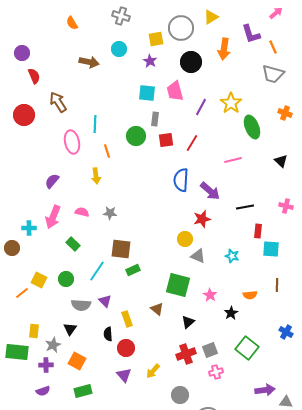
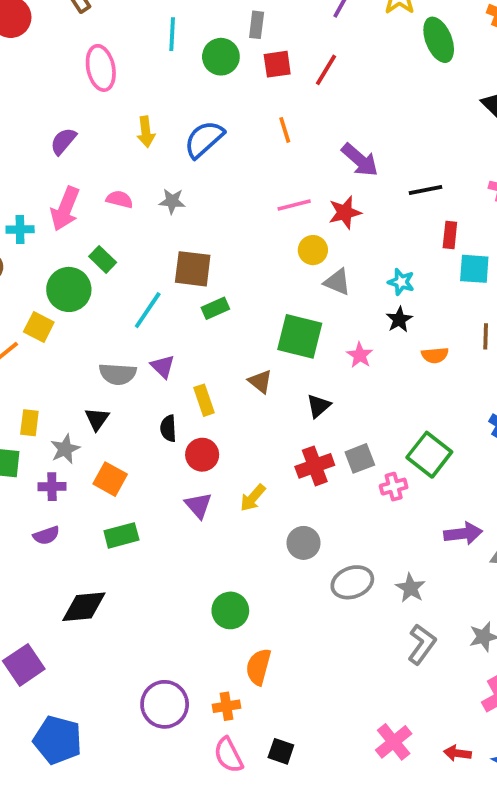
cyan line: (95, 124) -> (172, 34), moved
orange line: (107, 151) -> (285, 130), moved
pink line: (233, 160) -> (294, 205), moved
blue semicircle: (181, 180) -> (204, 139), moved, turned 45
green circle: (66, 279) -> (69, 289), moved, size x1.5
black star: (231, 313) -> (399, 320), moved
pink cross: (216, 372) -> (394, 487), moved

